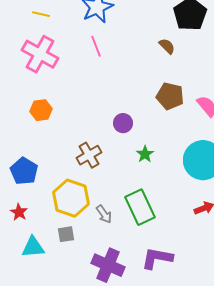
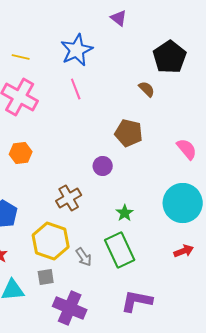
brown pentagon: (170, 96) -> (129, 133), moved
green star: (145, 154) -> (125, 213), moved
purple cross: (108, 265) -> (70, 308), moved

